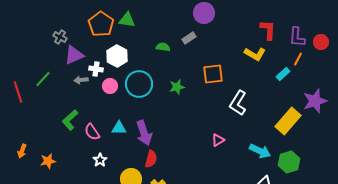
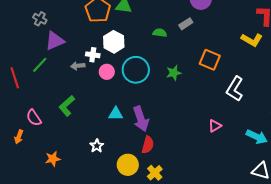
gray cross: (60, 37) -> (40, 19), moved
purple triangle: (74, 55) -> (55, 41), moved
orange square: (213, 74) -> (210, 60), turned 30
pink semicircle: (92, 132) -> (34, 118), moved
orange star: (48, 161) -> (53, 159), moved

